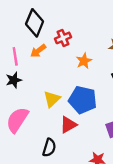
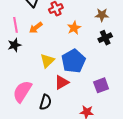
orange arrow: (38, 51) -> (36, 28), moved
blue pentagon: (83, 100) -> (73, 61), turned 30
pink semicircle: (17, 120) -> (22, 91), moved

